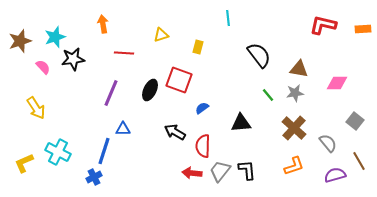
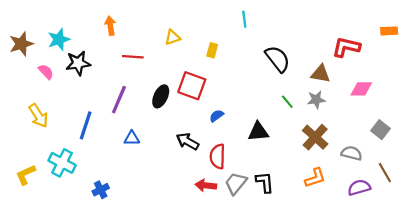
red L-shape: (323, 25) -> (346, 47), moved
gray semicircle: (328, 143) -> (352, 153), turned -36
blue line: (104, 151) -> (86, 125), moved

